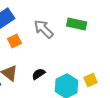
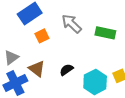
green rectangle: (77, 24) -> (105, 33), moved

